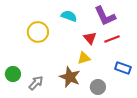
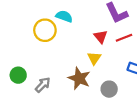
cyan semicircle: (69, 16) -> (64, 16), moved
yellow triangle: (84, 58) -> (94, 58), turned -40

